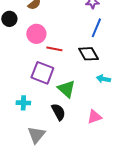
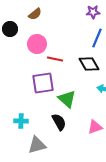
purple square: (42, 73) -> (43, 83), turned -30
cyan cross: (23, 103) -> (21, 121), moved
gray triangle: (36, 135) -> (37, 145), turned 36

